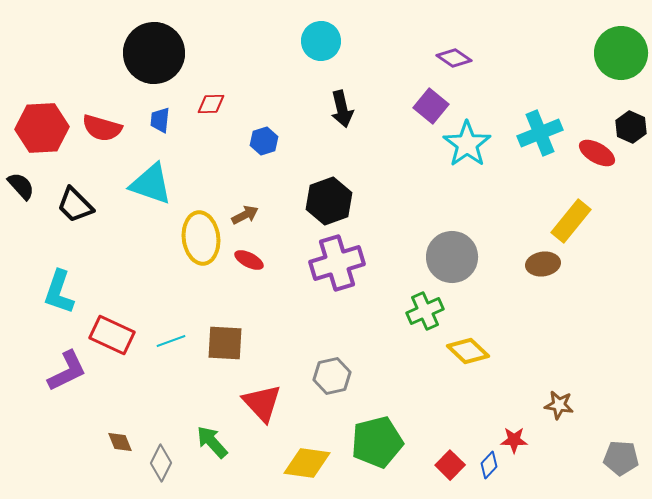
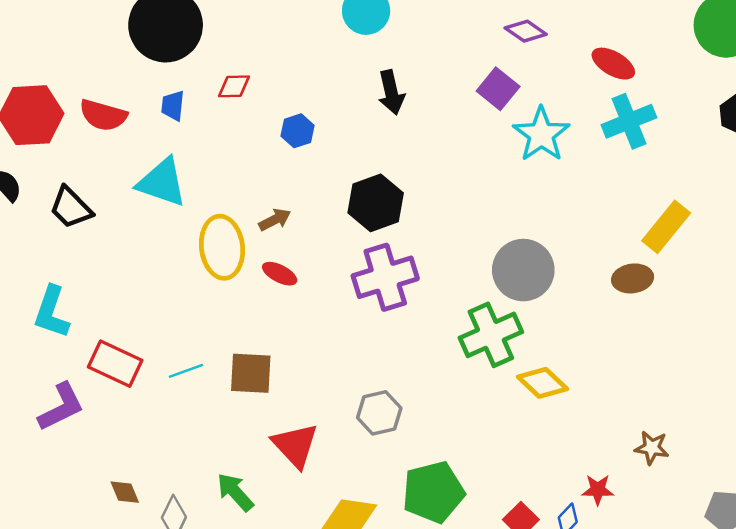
red ellipse: (597, 153) -> (613, 64), moved
green cross: (425, 311) -> (491, 335), size x1.4

